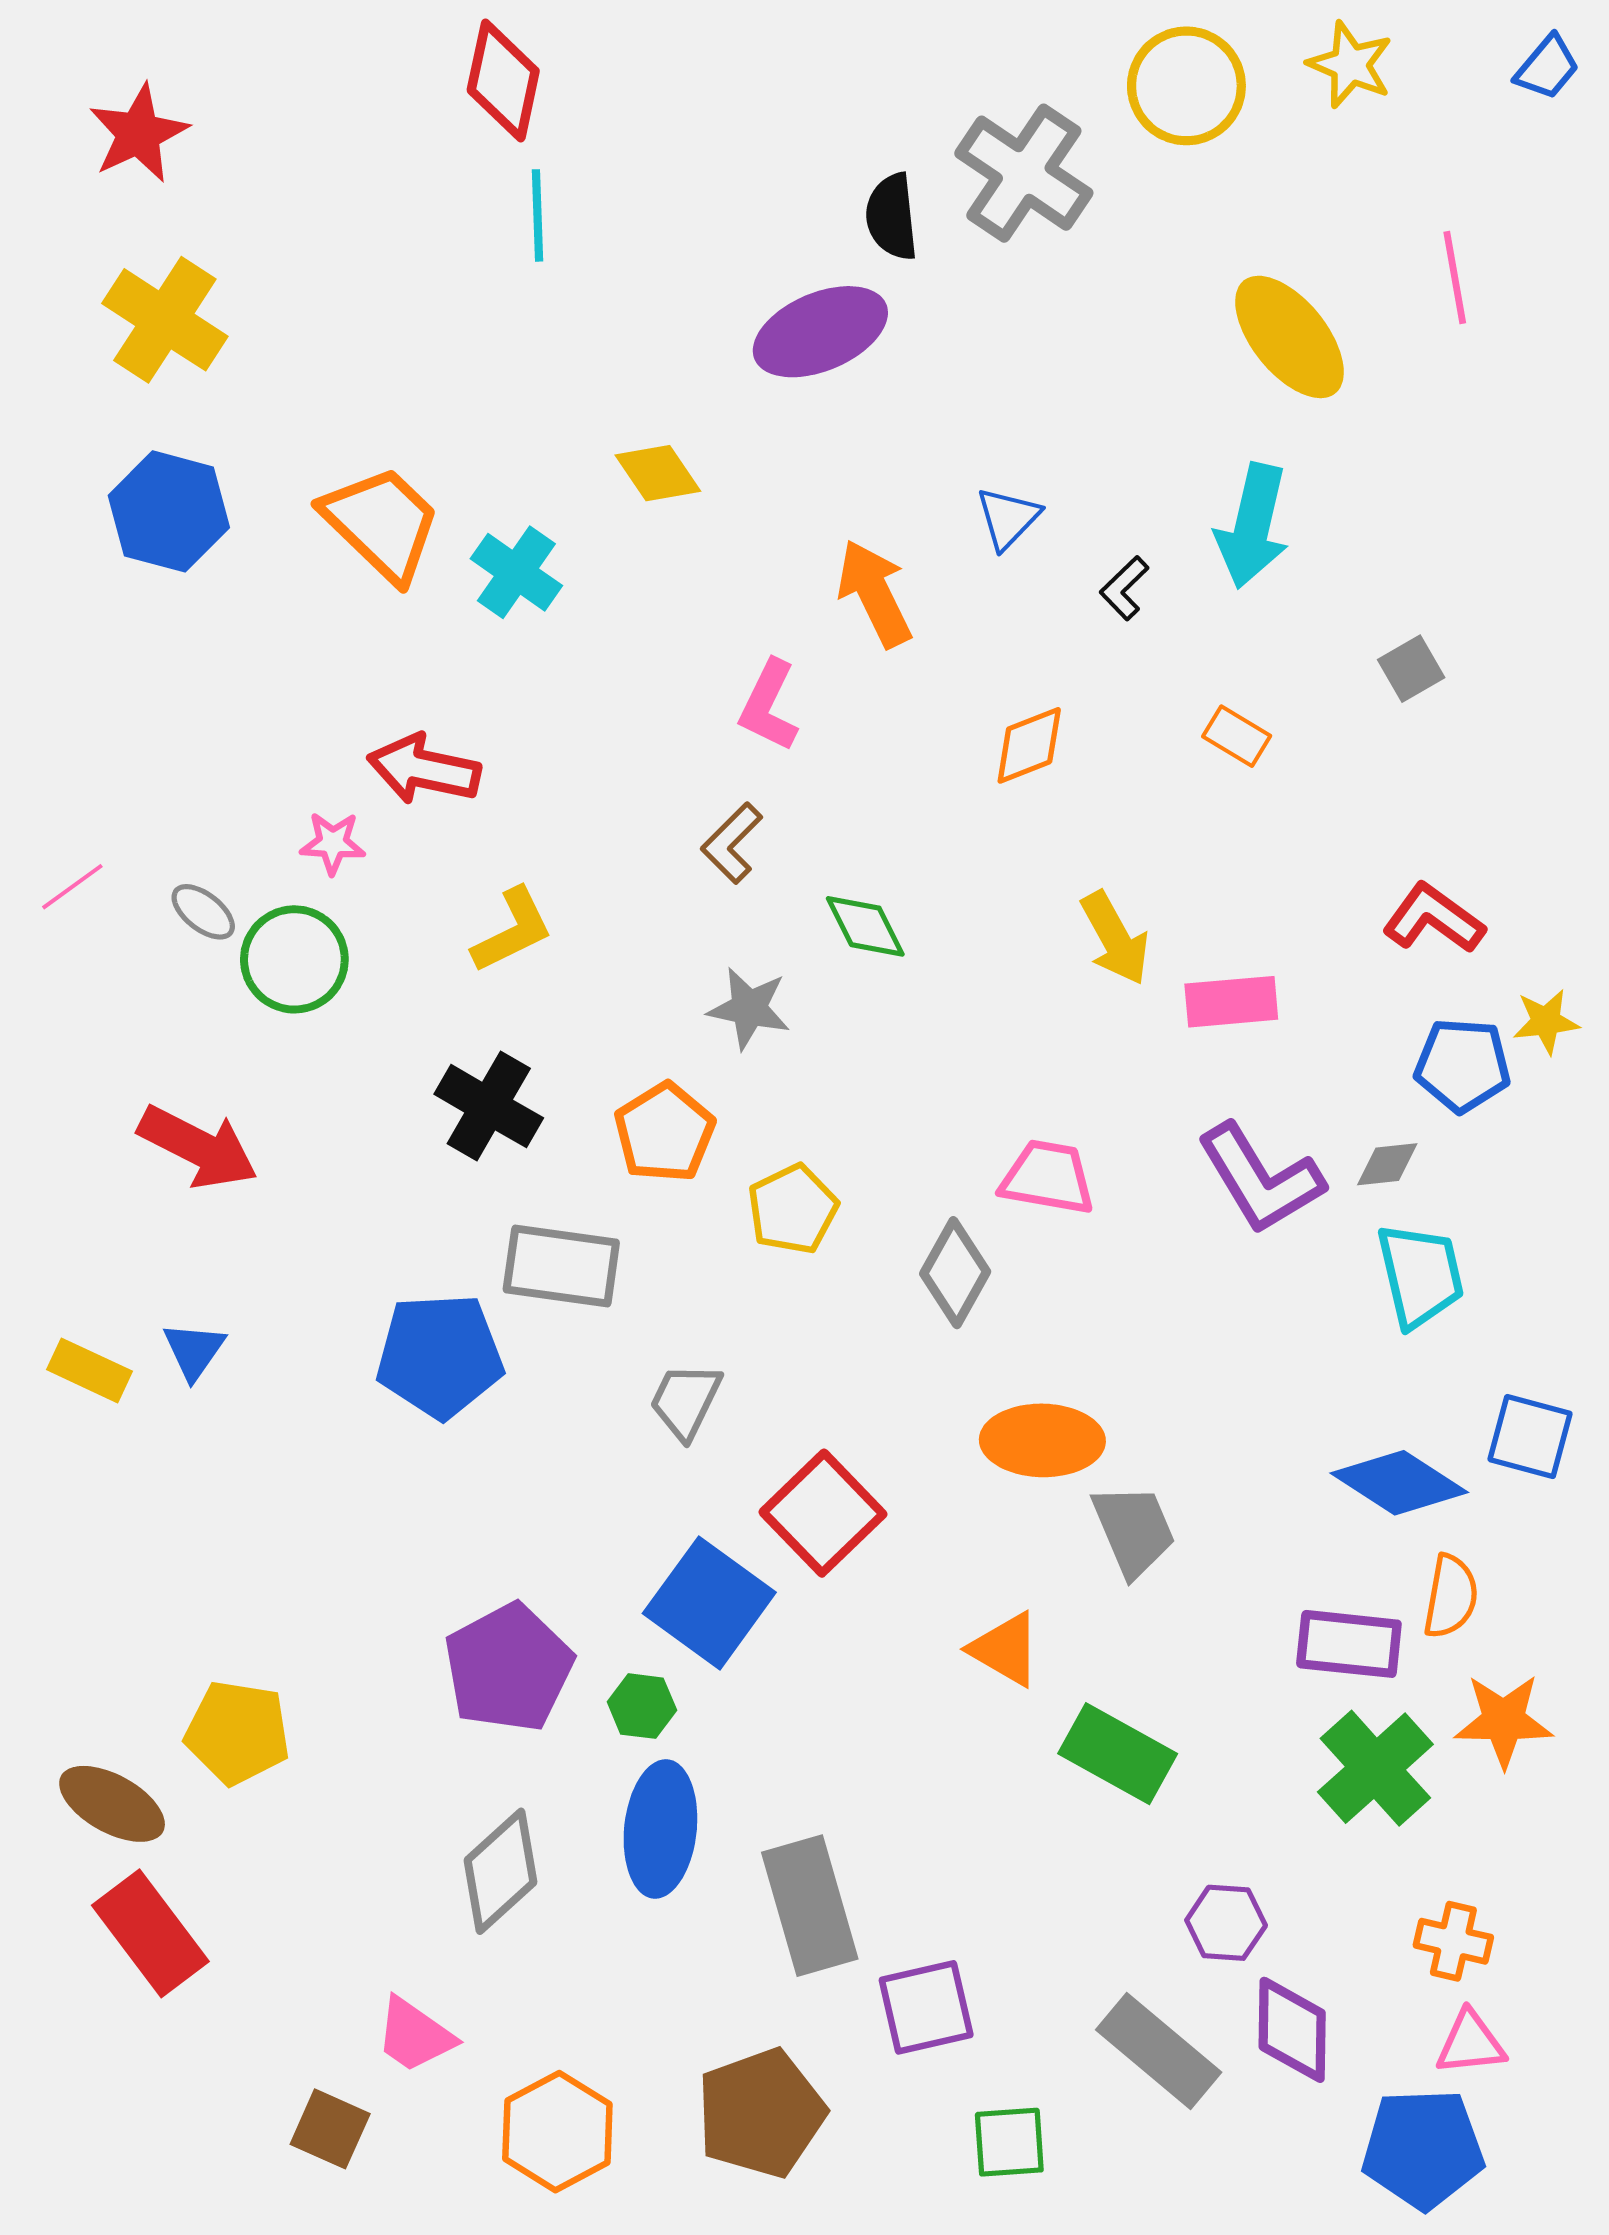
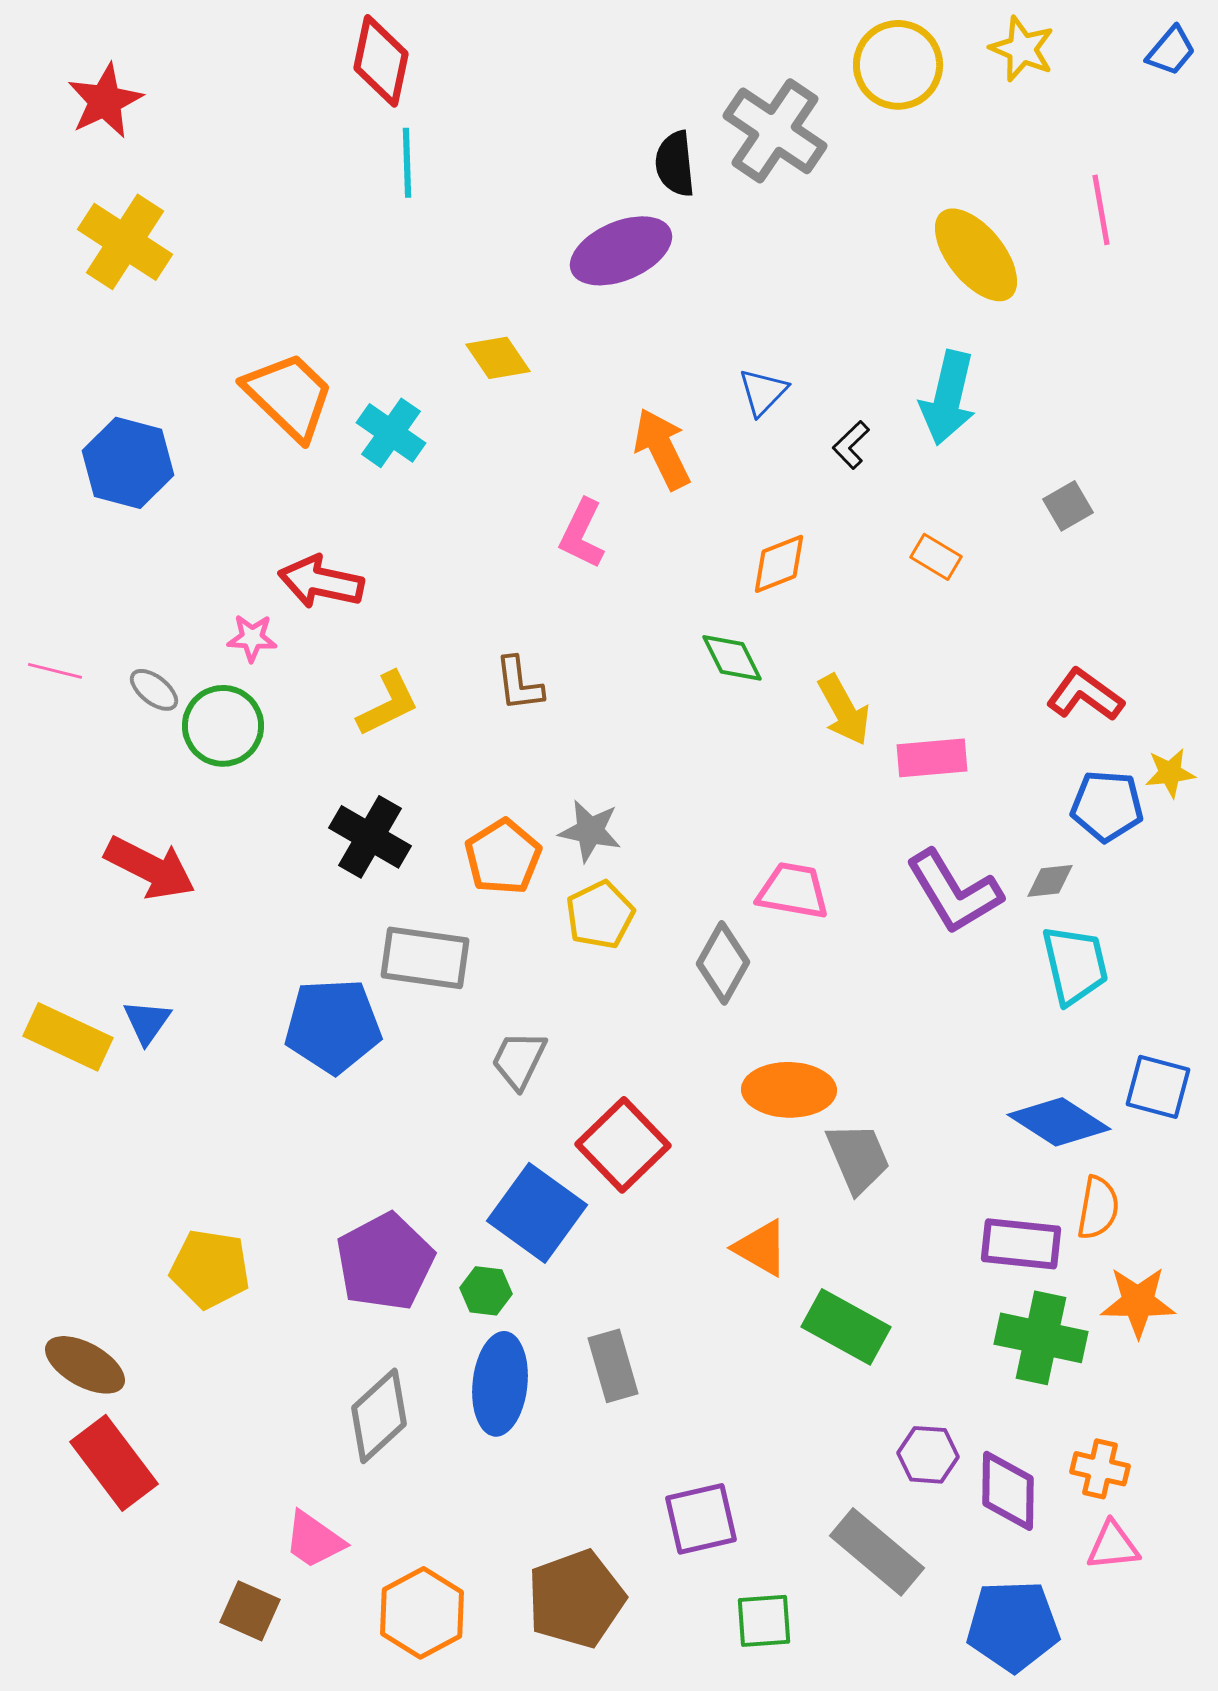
blue hexagon: (169, 511) -> (128, 463), moved
brown L-shape: (732, 843) -> (519, 684), moved, turned -52
pink line: (72, 887) -> (55, 671), turned 50
green diamond: (865, 926) -> (732, 658), moved
gray star: (749, 1008) -> (590, 831), moved
yellow rectangle: (90, 1370) -> (68, 1037), size x1.4
yellow pentagon: (238, 1732) -> (210, 1269), moved
green cross: (1375, 1768) -> (1041, 1338), turned -36
gray rectangle: (810, 1906) -> (613, 1366), moved, size x0.7
purple diamond: (1292, 2030) -> (1008, 1491), moved
blue pentagon: (1423, 2149) -> (1013, 1626), moved

